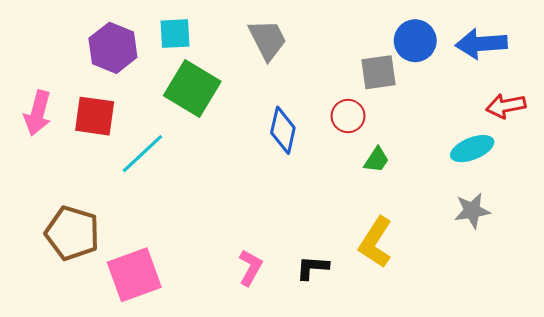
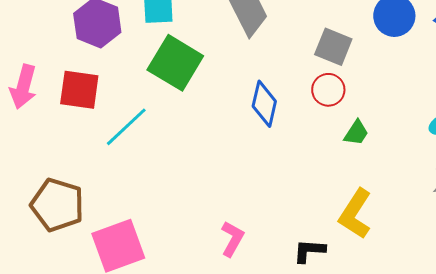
gray square: (379, 72) -> (333, 47), moved, turned 30
black L-shape: (312, 268) -> (309, 251), moved

